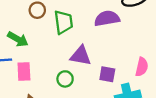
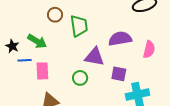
purple semicircle: (107, 18) -> (120, 39), moved
pink semicircle: (142, 67) -> (149, 49), moved

